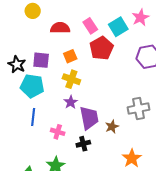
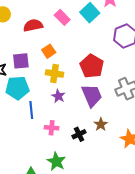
red pentagon: (101, 48) -> (92, 66), moved
blue line: (33, 117) -> (31, 110), moved
purple trapezoid: (89, 118) -> (92, 96), moved
brown star: (112, 127) -> (101, 124), moved

